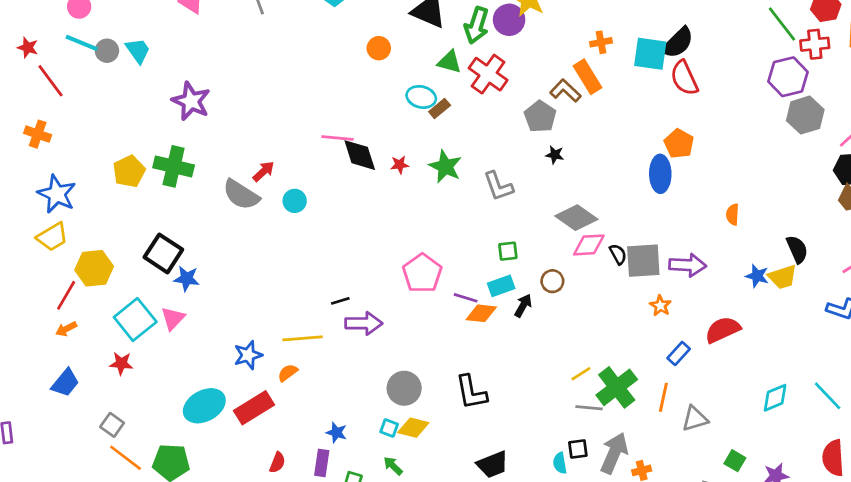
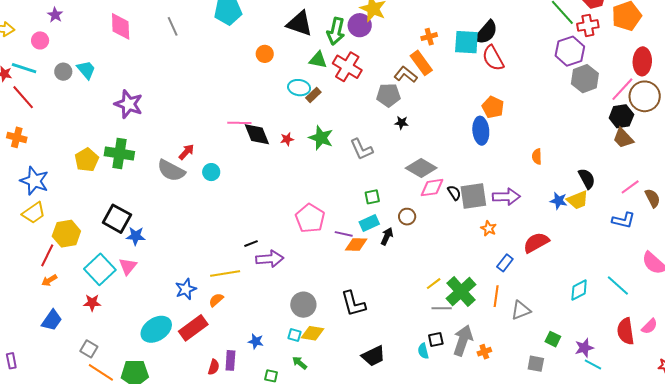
cyan line: (82, 43) -> (24, 68), moved
gray pentagon: (540, 117) -> (388, 95), turned -30
purple rectangle: (322, 463) -> (230, 360), moved

